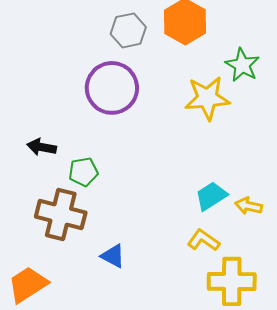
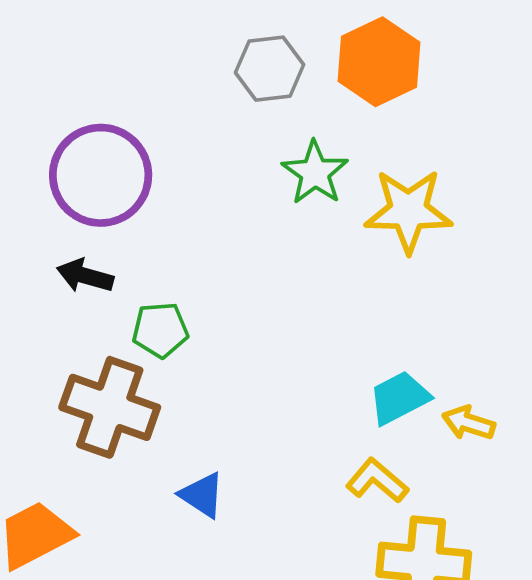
green star: (242, 65) -> (315, 173), moved
purple circle: (112, 88) -> (101, 175), moved

